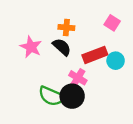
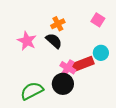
orange cross: (66, 27) -> (58, 24), turned -32
red rectangle: (95, 55) -> (83, 64), moved
green semicircle: (51, 96) -> (32, 91), moved, turned 130

